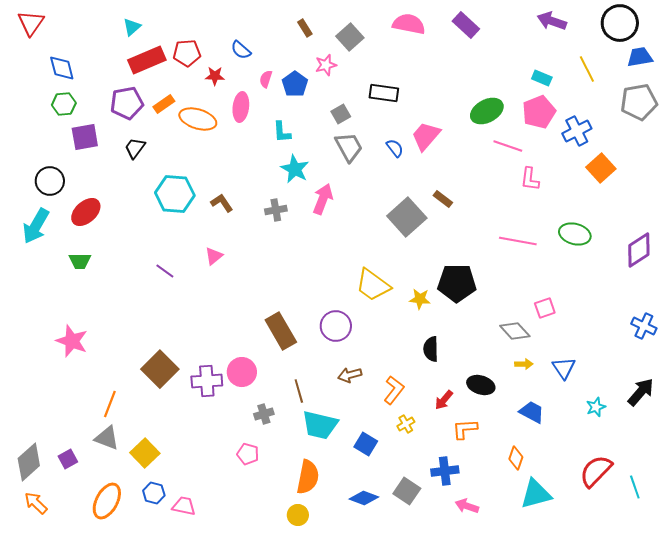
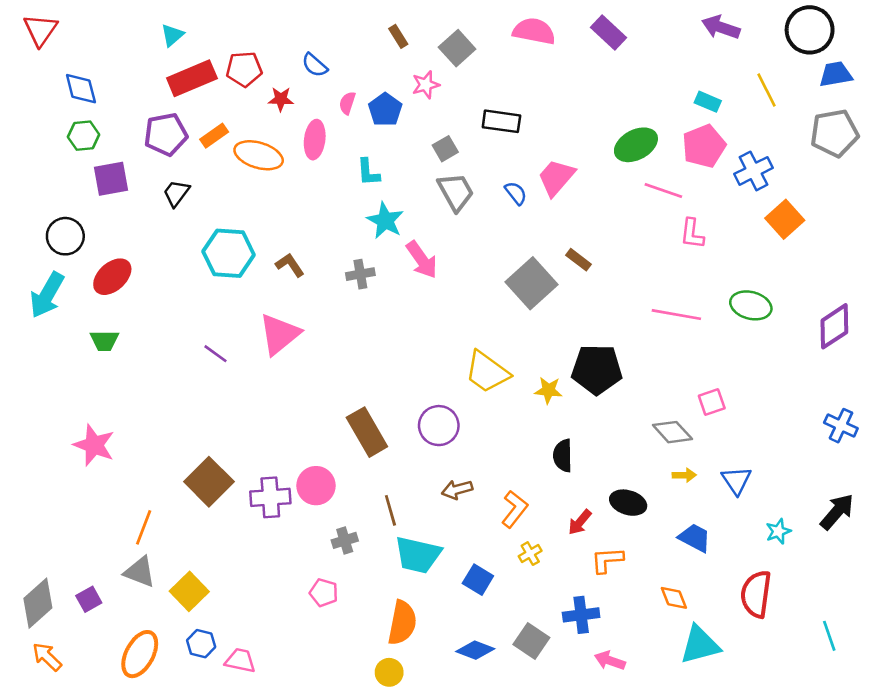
pink arrow: (323, 199) -> (422, 260), turned 124
pink triangle: (214, 256) -> (279, 334), size x1.8
orange diamond: (516, 458) -> (674, 598), turned -40
red semicircle: (596, 471) -> (756, 594), moved, turned -36

